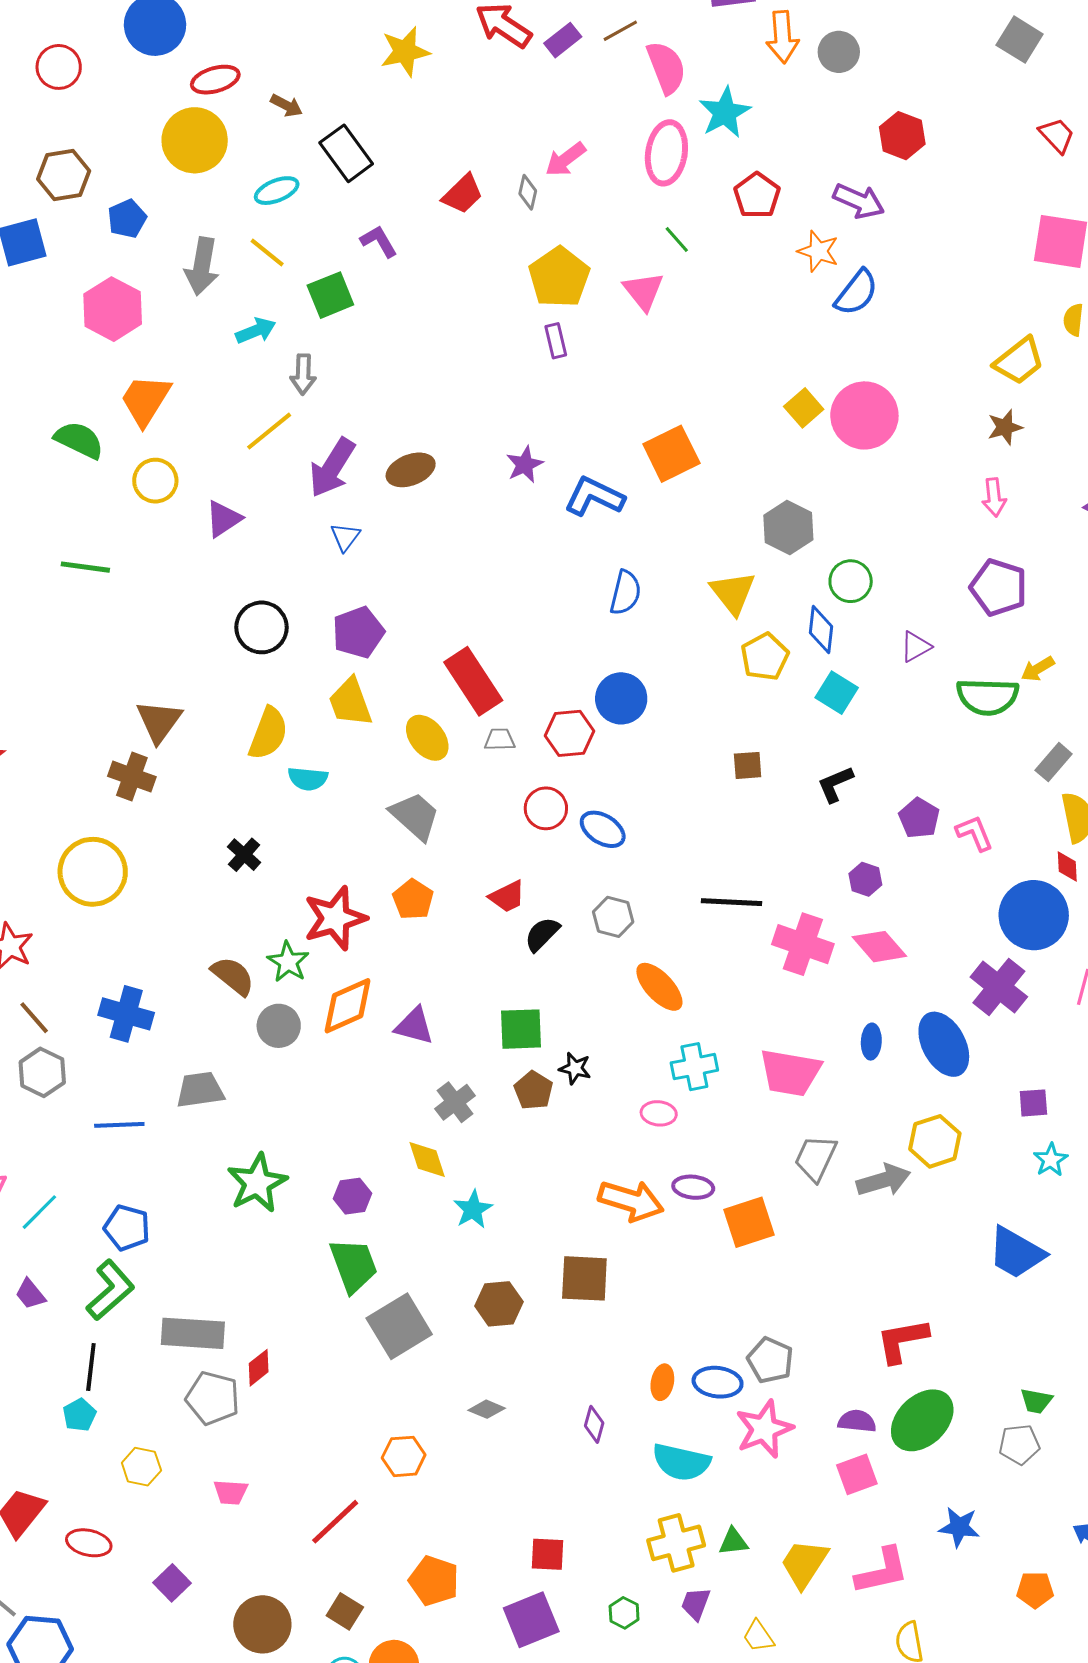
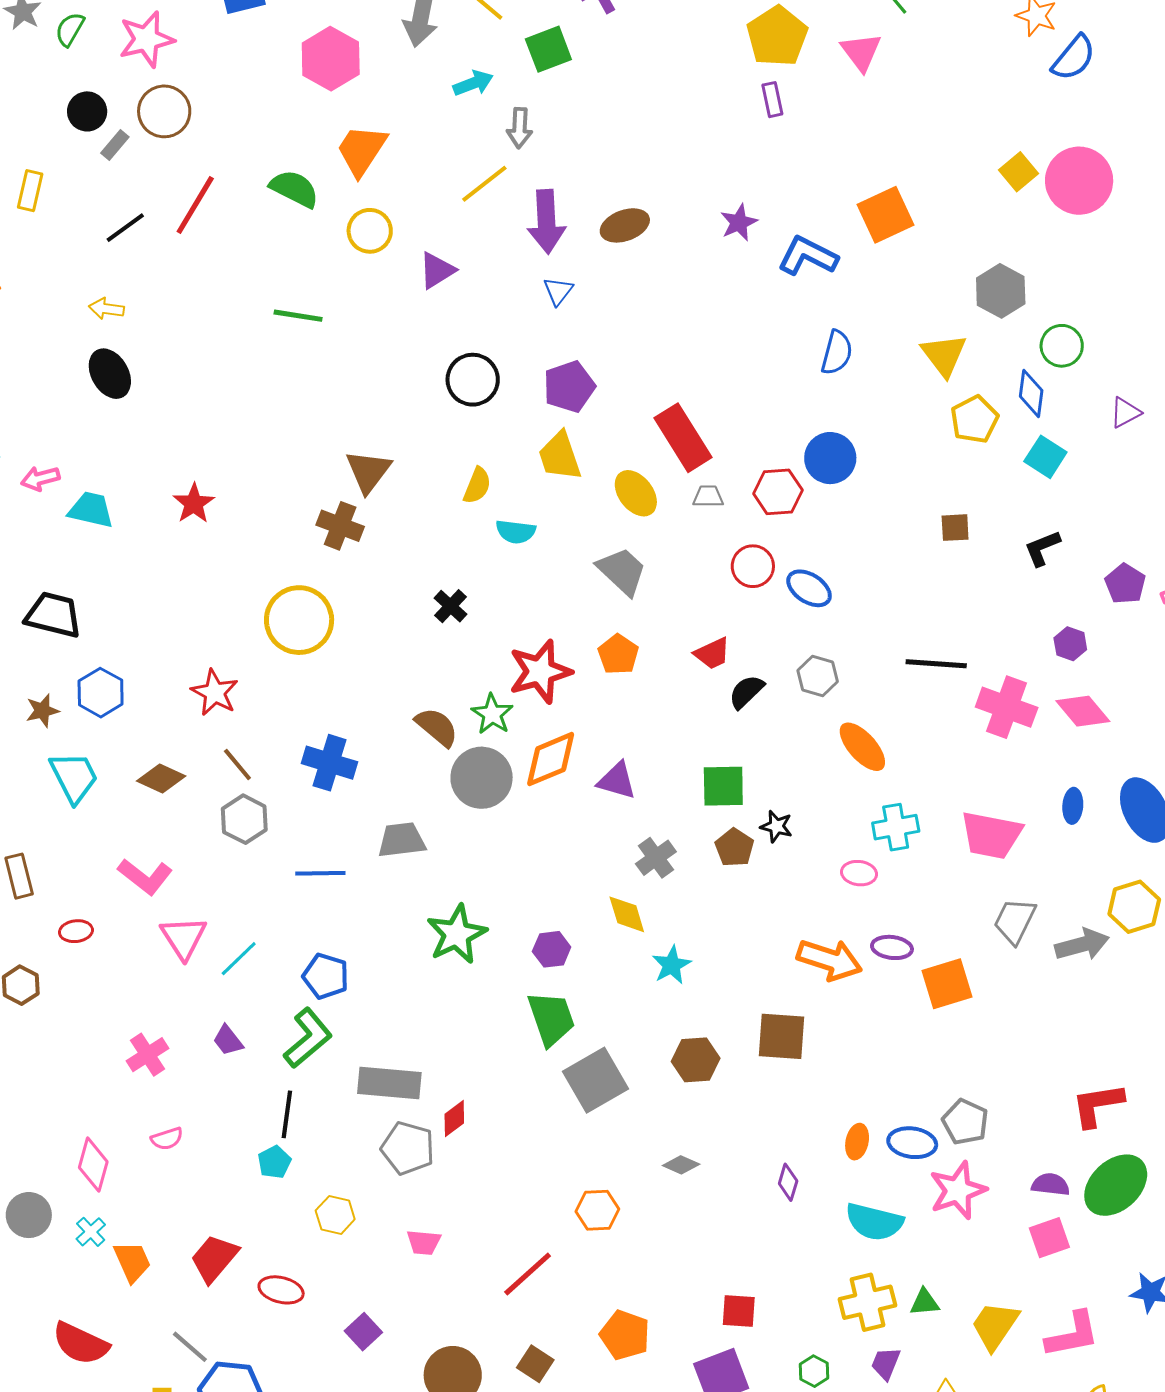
purple arrow: (332, 468) -> (546, 222), turned -36
yellow semicircle: (268, 733) -> (477, 486), size x0.7
gray circle: (279, 1026) -> (482, 778), size x1.4

